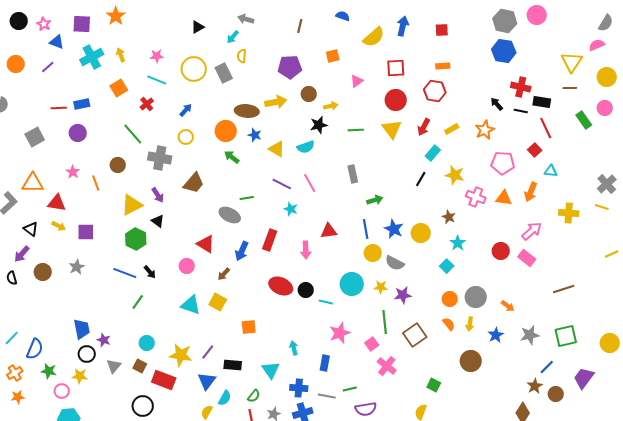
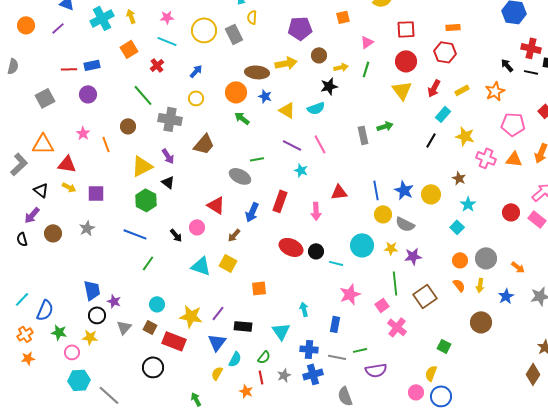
green line: (356, 130) -> (366, 69), moved, turned -70
green arrow: (375, 200) -> (385, 126), moved
black arrow: (150, 272) -> (176, 235), moved

